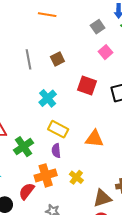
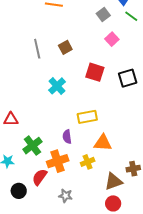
yellow rectangle: (58, 129) -> (87, 117), moved, turned -36
orange triangle: (94, 139) -> (103, 143), moved
green cross: (24, 147) -> (32, 146), moved
yellow cross: (76, 177) -> (88, 162), turned 32

